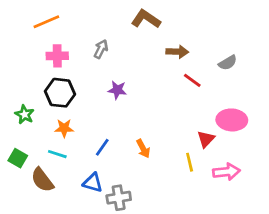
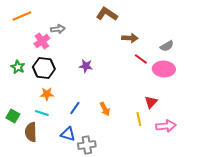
orange line: (46, 22) -> (22, 16), moved
gray arrow: (101, 49) -> (58, 29), moved, turned 56
pink cross: (57, 56) -> (42, 41), turned -35
green star: (25, 114) -> (18, 67), moved
pink ellipse: (232, 120) -> (164, 69), moved
brown semicircle: (42, 180) -> (31, 132), turned 36

